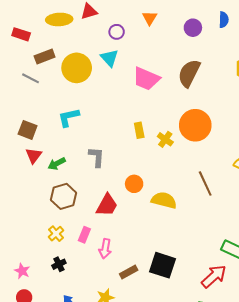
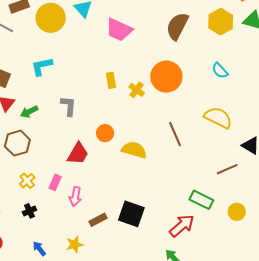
brown semicircle: (189, 73) -> (177, 26), moved
brown hexagon: (64, 196) -> (17, 143), moved

